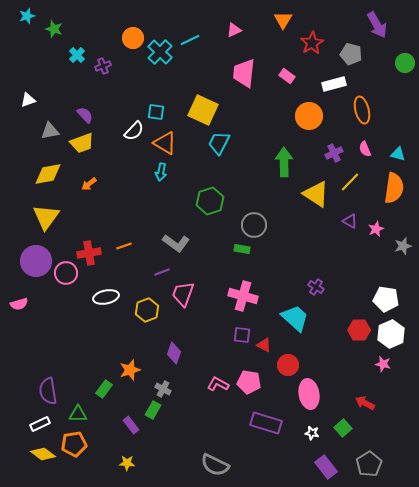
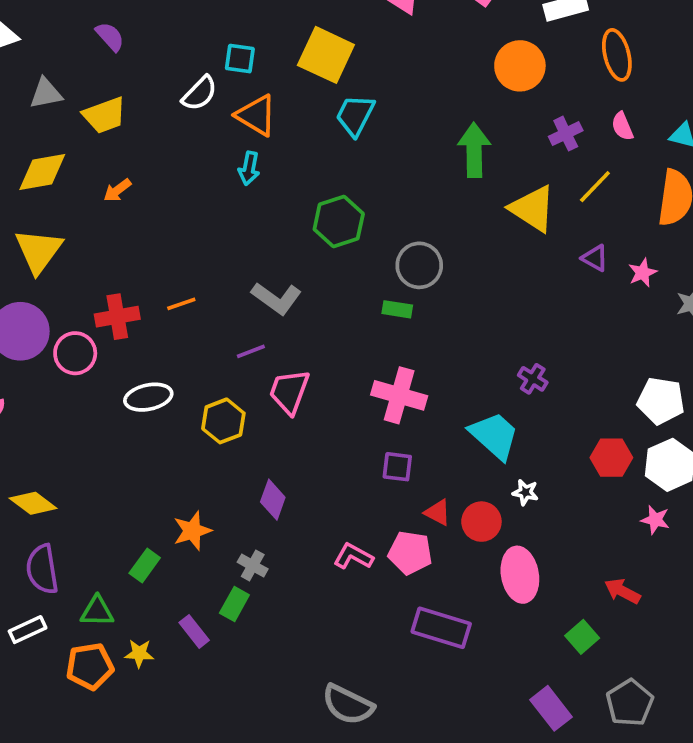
purple semicircle: (85, 115) -> (110, 37), moved
red triangle: (264, 345) -> (438, 512), moved
white star: (312, 433) -> (525, 492), moved
yellow diamond: (43, 454) -> (33, 503), moved
yellow star: (127, 463) -> (139, 653), moved

